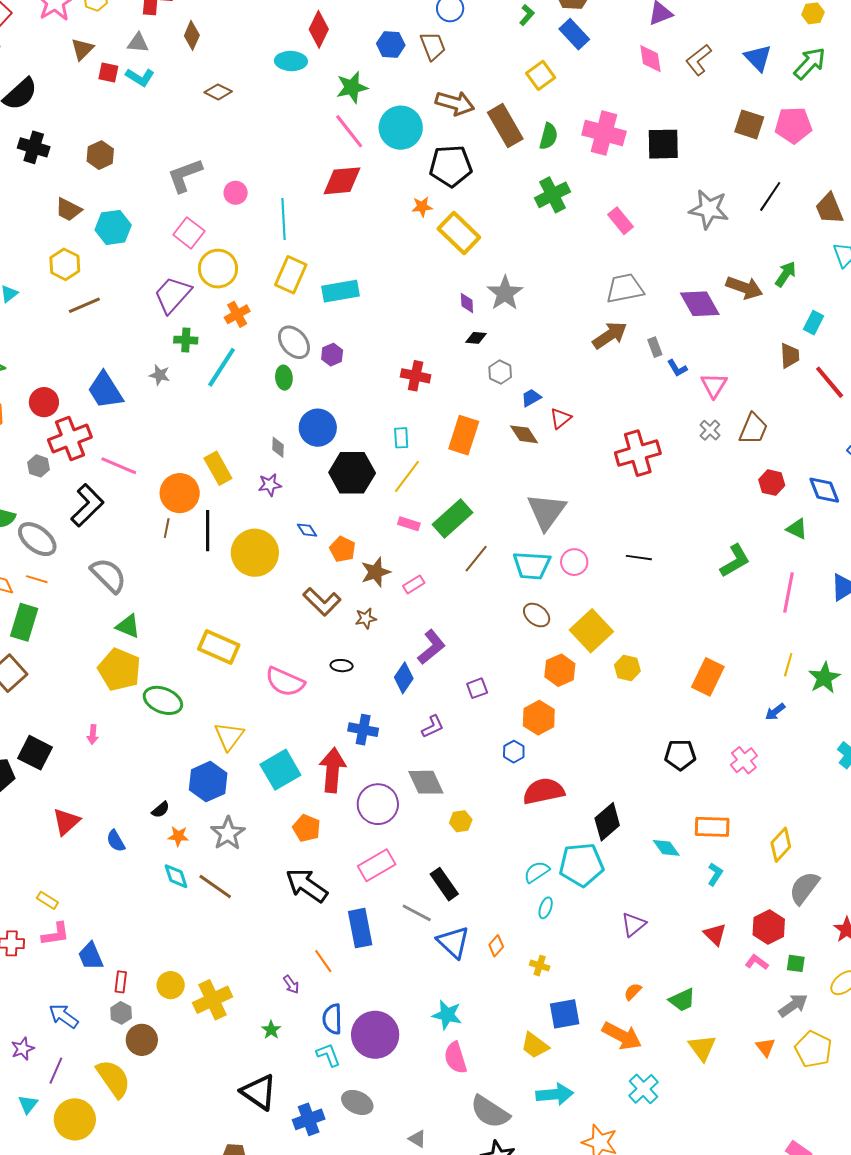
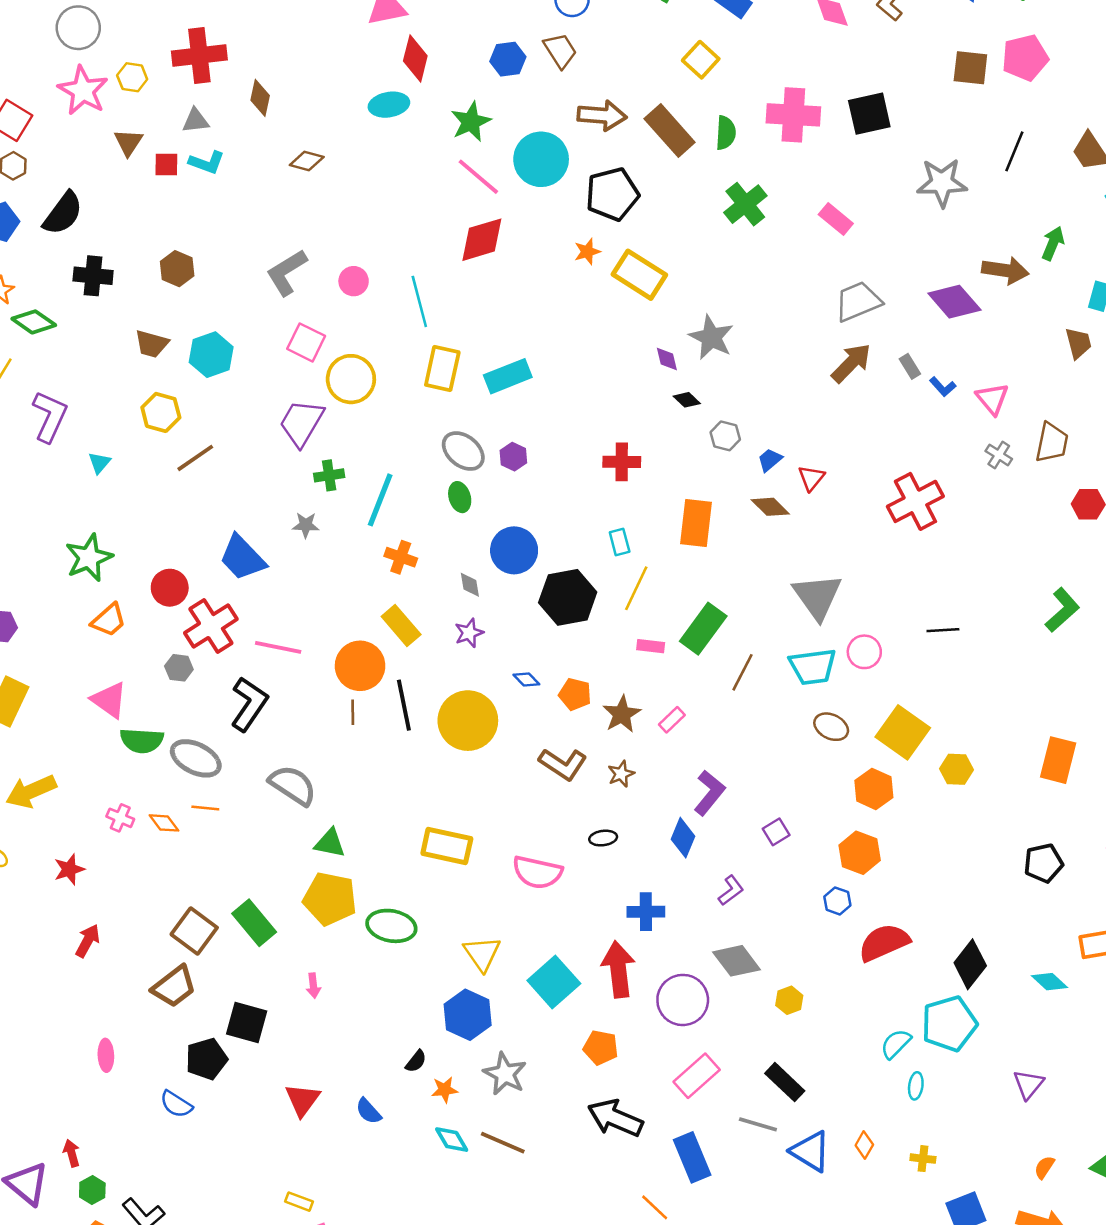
orange cross: (237, 314) -> (401, 557), moved, turned -30
black diamond: (476, 338) -> (687, 400), turned 50
green rectangle: (24, 622) -> (254, 923), moved, turned -45

